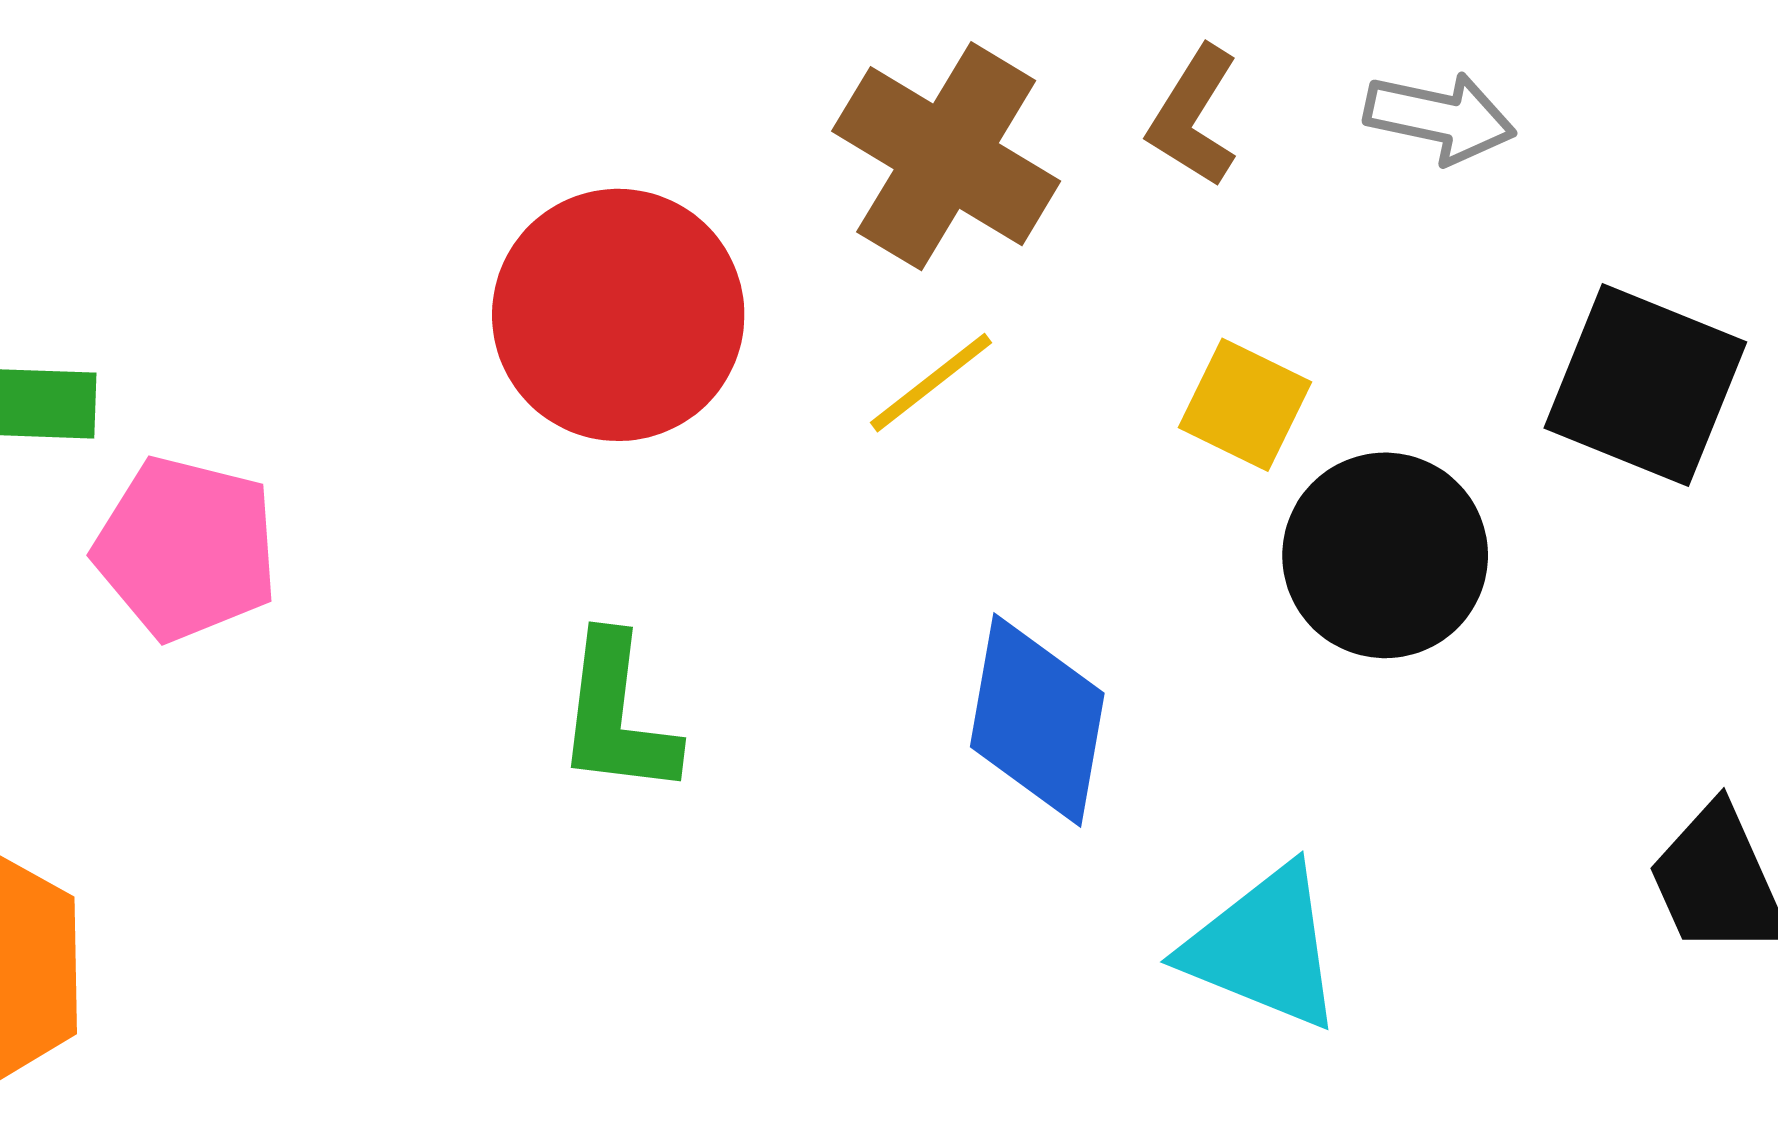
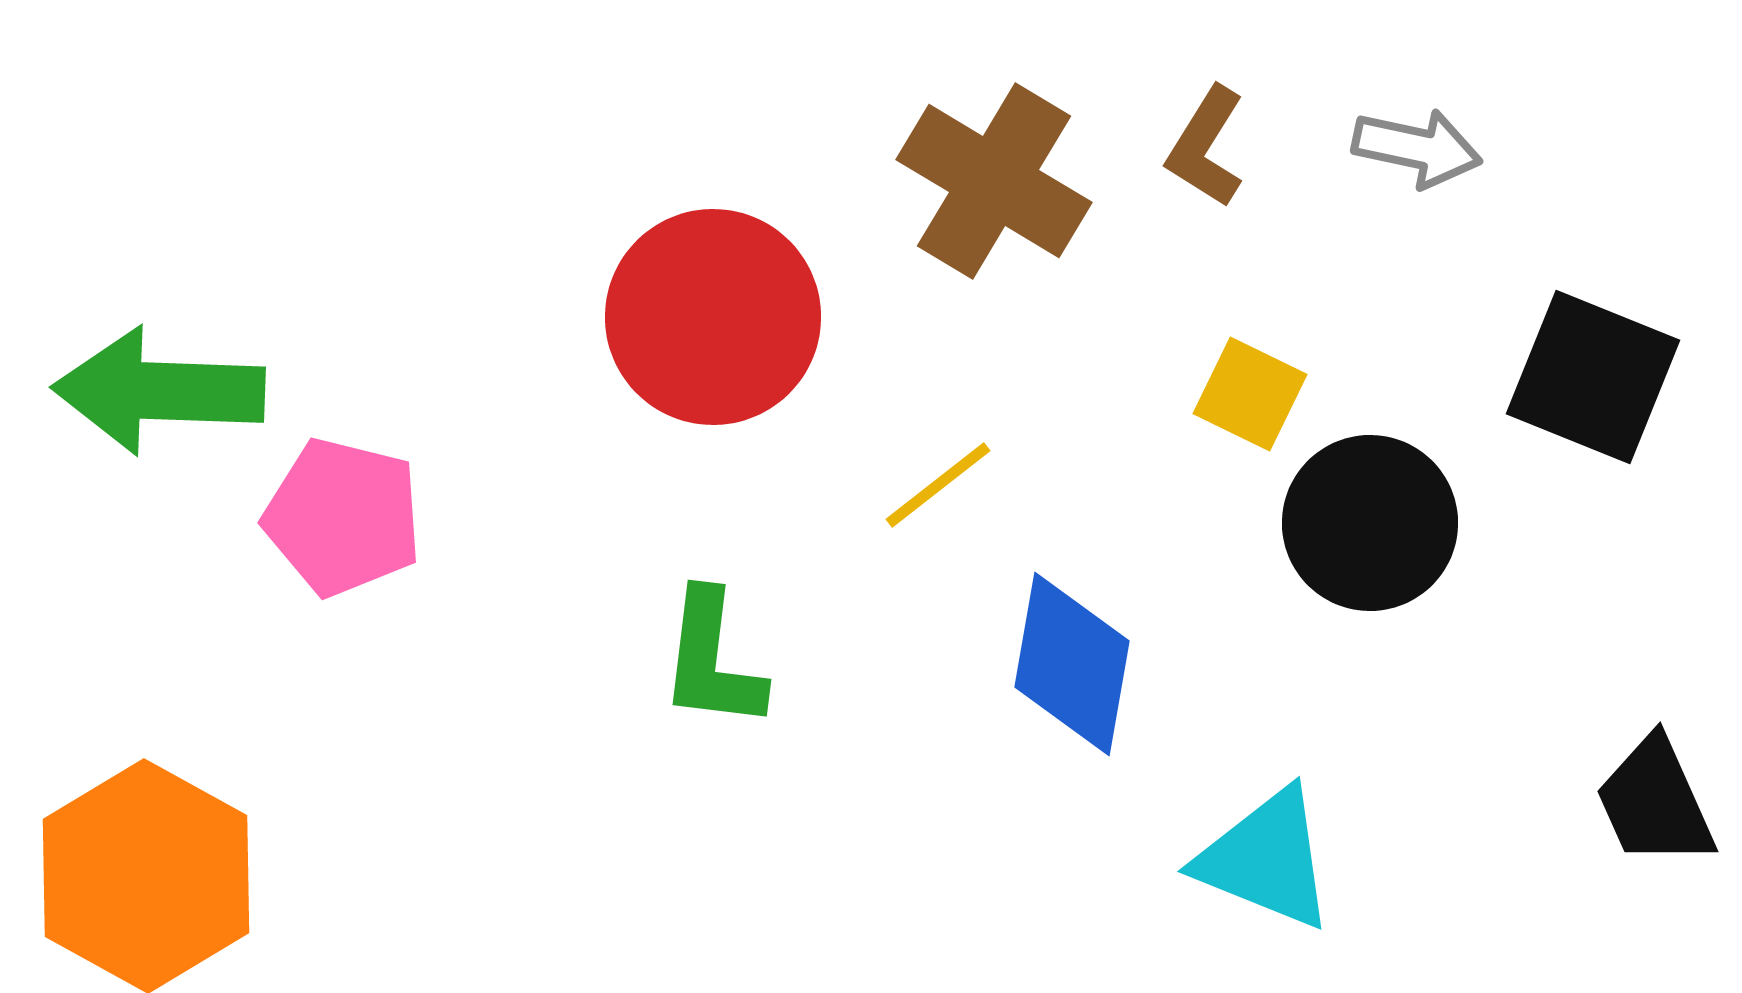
yellow line: (931, 383) -> (938, 485), moved

